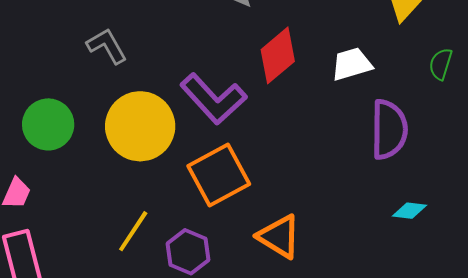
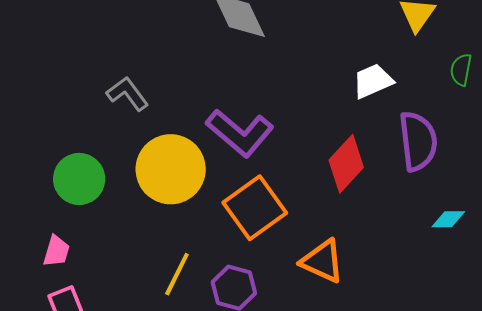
red diamond: (278, 55) -> (346, 164), moved

